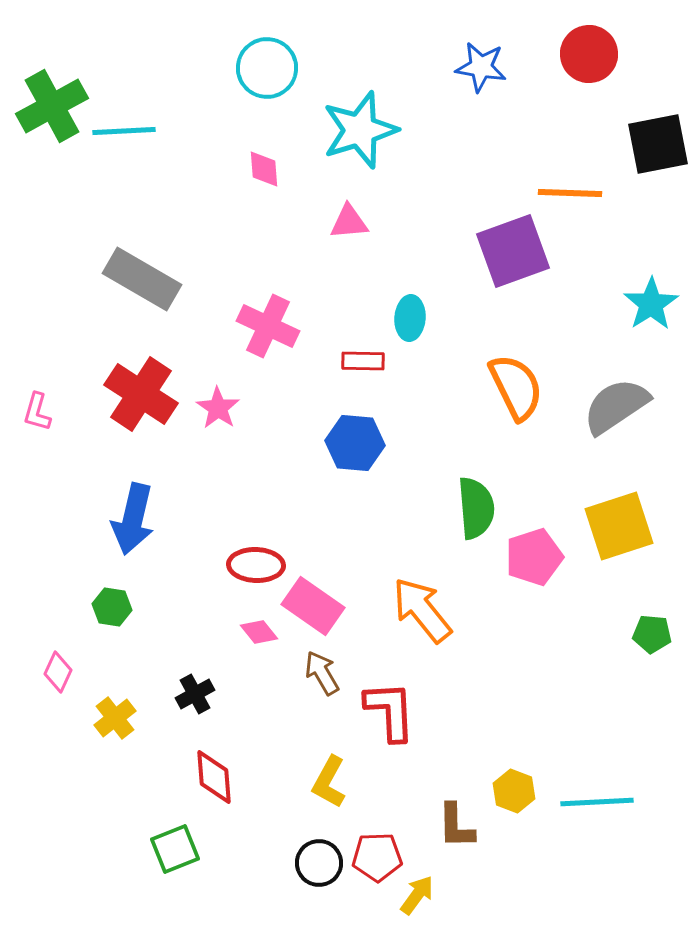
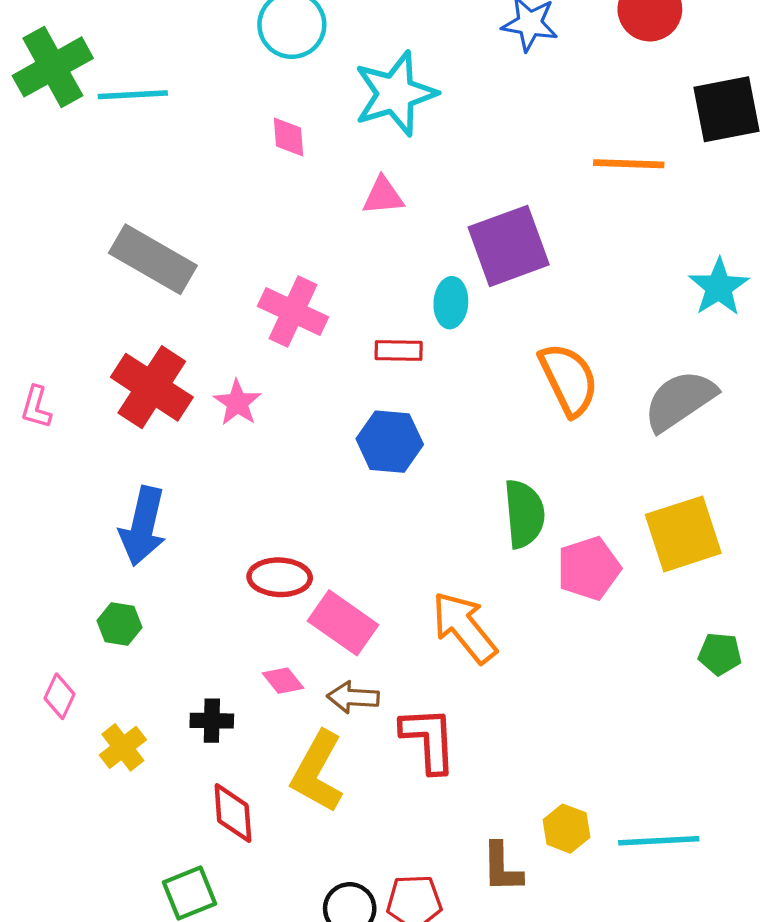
purple square: (513, 251) -> (509, 246), moved
pink diamond: (259, 632) -> (283, 681), moved
brown arrow: (322, 673) -> (353, 697), turned -57
black cross: (195, 694) -> (212, 721), turned 30
yellow L-shape: (329, 782) -> (317, 772), moved, size x1.4

